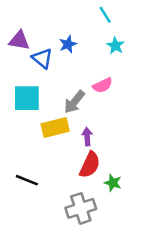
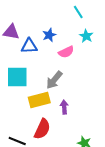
blue triangle: (42, 58) -> (29, 46), turned -42
pink semicircle: (103, 85) -> (66, 52), moved
red semicircle: (90, 165) -> (42, 129), moved

